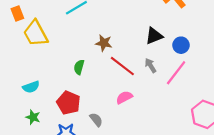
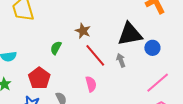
black triangle: (154, 36) -> (130, 34), size x1.5
pink line: (176, 73) -> (158, 83), moved
pink semicircle: (124, 97) -> (91, 84), turned 91

